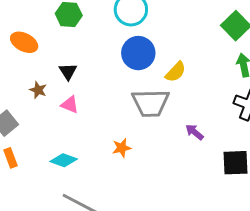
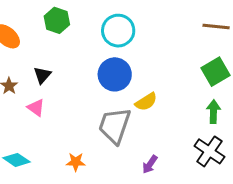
gray trapezoid: (151, 103) -> (115, 126), turned 96
purple arrow: (194, 132) -> (150, 164), turned -108

